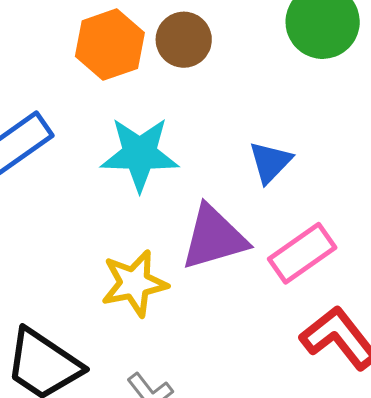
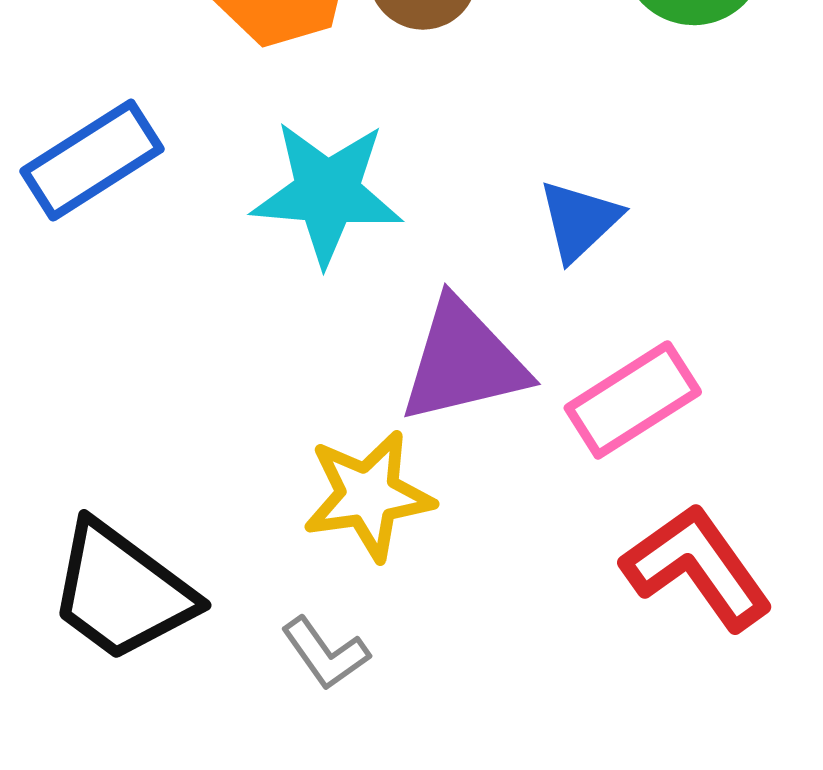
yellow star: (134, 283) -> (368, 495), moved

